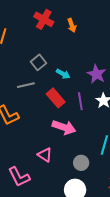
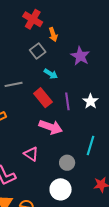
orange arrow: (72, 25) -> (53, 34), moved
gray square: (39, 62) -> (38, 51), moved
purple star: (96, 74) -> (80, 56), moved

